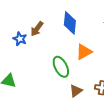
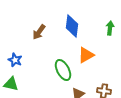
blue star: (20, 39) -> (15, 60), moved

